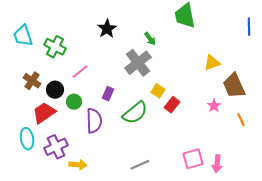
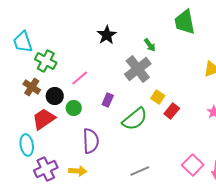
green cross: (55, 47) -> (46, 61), moved
purple semicircle: (94, 121) -> (91, 141), moved
purple cross: (56, 147) -> (46, 169), moved
pink square: (193, 159) -> (193, 165), turned -30

